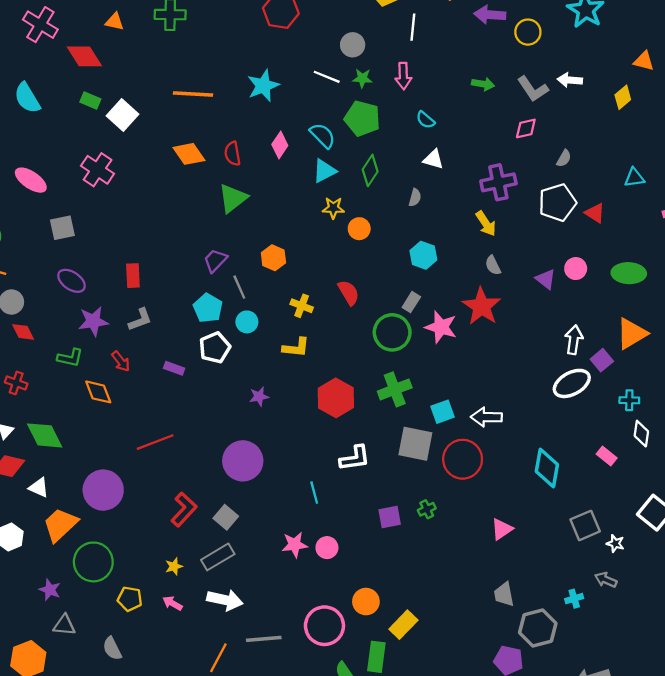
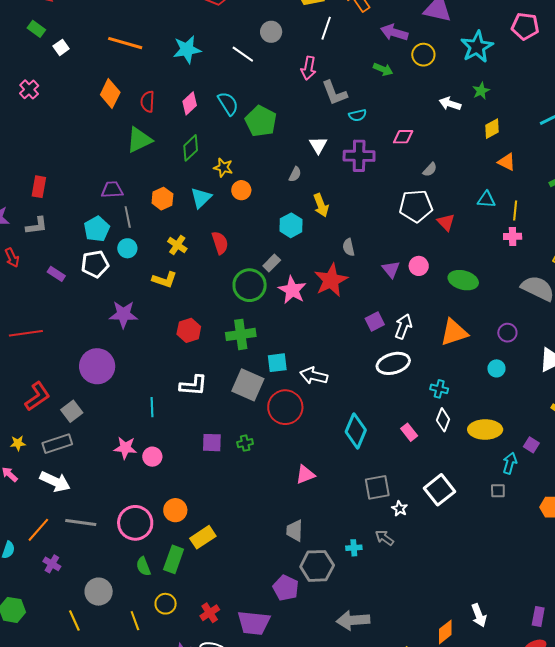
orange triangle: (644, 61) -> (507, 162), moved
green star: (362, 78) -> (481, 91), moved, turned 30
green arrow: (483, 84) -> (383, 69), moved
gray L-shape: (533, 89) -> (334, 93), moved
white square: (123, 115) -> (61, 47), size x0.6
green pentagon: (362, 118) -> (261, 121), moved
cyan semicircle: (425, 120) -> (358, 115), moved, turned -66
orange diamond: (189, 154) -> (110, 94), turned 48
white triangle: (433, 159) -> (318, 145), turned 30
pink cross: (98, 170) -> (29, 89), size x0.7
green diamond: (370, 170) -> (191, 148), moved
cyan triangle: (324, 171) -> (201, 198), moved, turned -30
purple cross: (498, 182) -> (359, 156), moved
yellow arrow: (486, 224) -> (321, 205), moved
purple trapezoid: (215, 260) -> (112, 190), turned 30
purple square: (602, 360) -> (375, 322), moved
purple star: (259, 396) -> (123, 314), size x1.6
red hexagon: (336, 398) -> (189, 330), size x0.7

